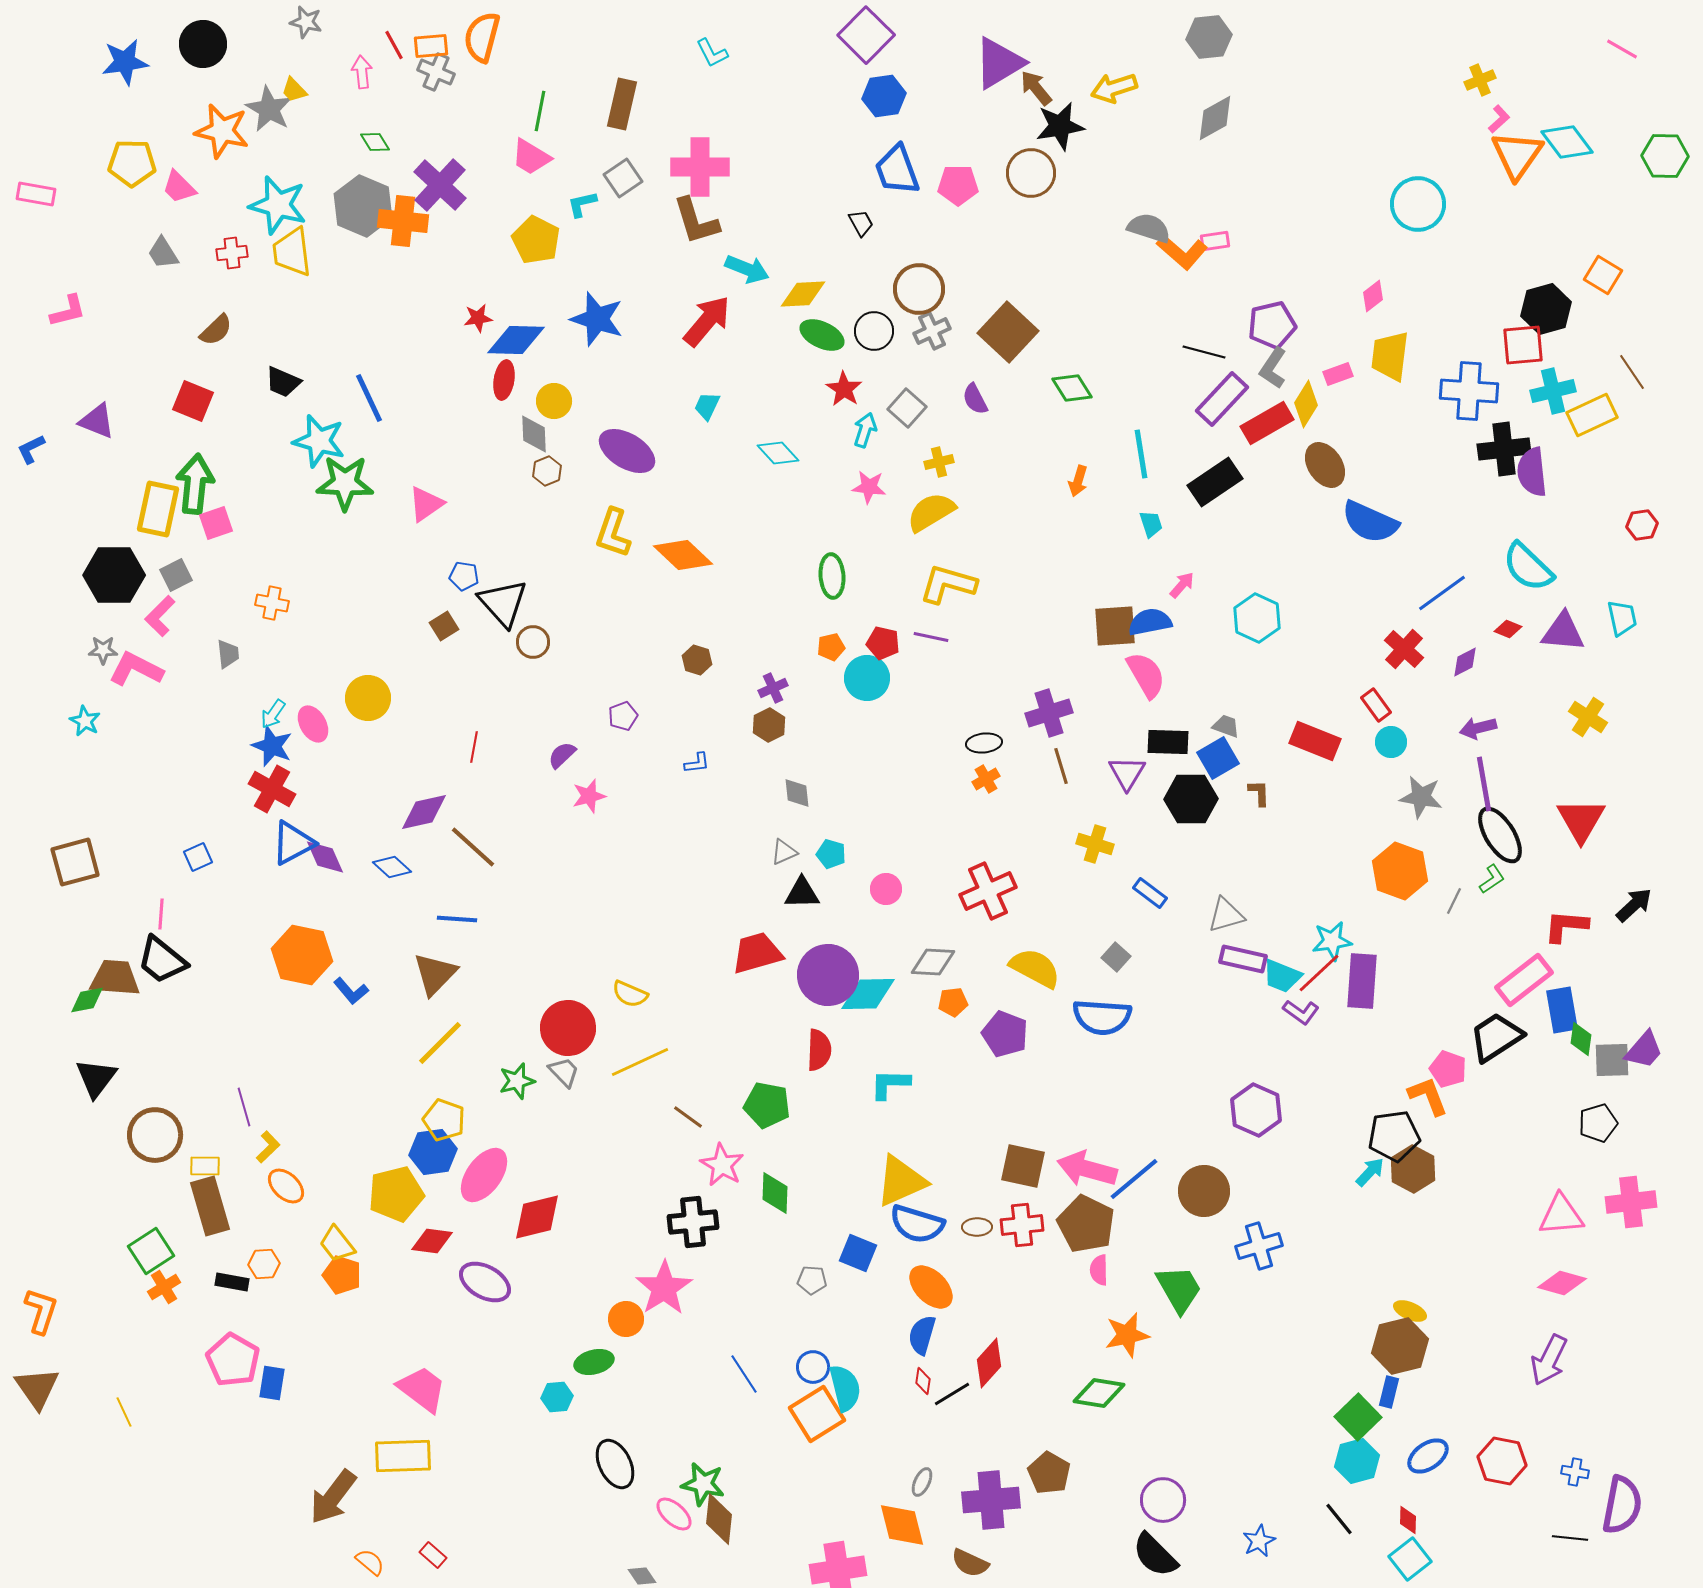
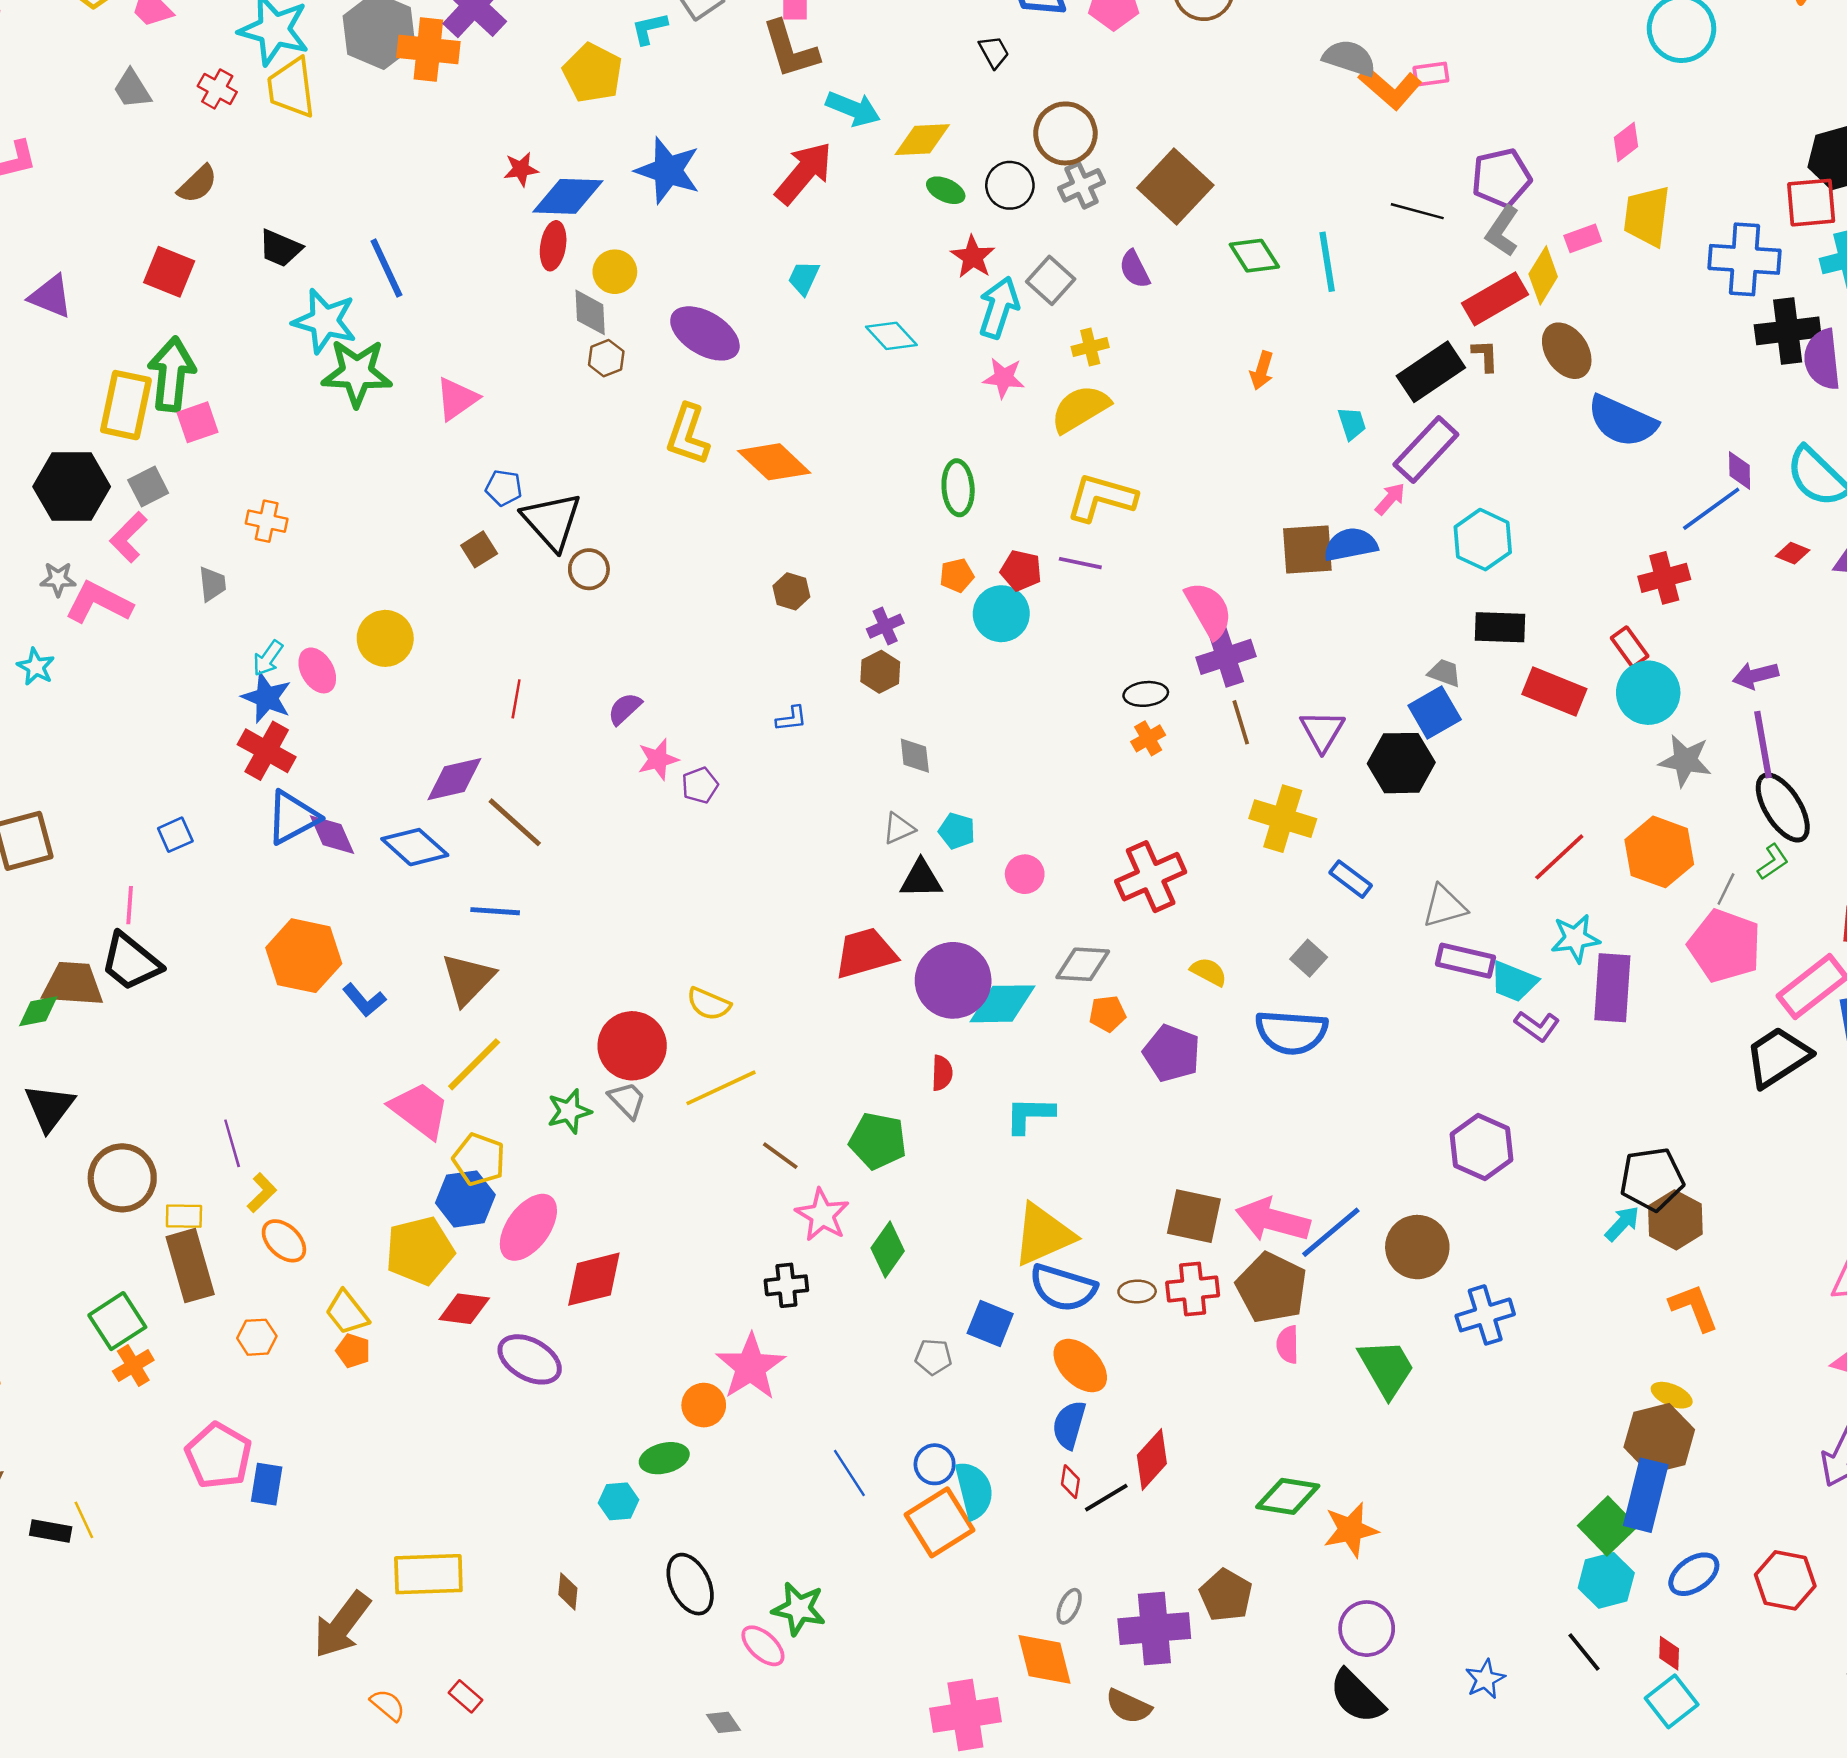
red cross: (232, 253) -> (217, 89), turned 36
green ellipse: (822, 335) -> (946, 190), size x0.7
purple rectangle: (1222, 399) -> (1426, 449), moved
cyan arrow: (865, 430) -> (999, 308), size x1.4
cyan line: (1141, 454) -> (1327, 262), moved
red cross: (1404, 649) -> (1664, 578), turned 33
purple diamond: (1465, 662) -> (1740, 470), moved, turned -64
pink semicircle: (1146, 675) -> (1209, 610), moved
purple pentagon: (623, 716) -> (700, 785), moved
black rectangle: (1168, 742) -> (1500, 627), moved
cyan circle: (1391, 742) -> (1648, 693), size x1.6
brown L-shape: (1259, 793) -> (1485, 356), moved
yellow cross: (1095, 844) -> (1283, 819), size x1.4
blue diamond: (392, 867) -> (415, 847), size x1.4
yellow semicircle: (1035, 968) -> (1209, 972), size x0.6
red line: (1319, 973) -> (1559, 857), moved
red semicircle: (819, 1050) -> (942, 1073), size x0.7
pink pentagon: (1448, 1069) -> (1725, 946), moved, size x1.6
orange L-shape: (1428, 1096) -> (1694, 1308), moved
green diamond: (775, 1193) -> (888, 1250), turned 33
black cross: (693, 1222) -> (786, 1285), size x0.7
orange pentagon: (342, 1275) -> (353, 1351), size x0.7
black rectangle: (232, 1282) -> (51, 1531), moved
orange star: (1127, 1335) -> (1351, 1530), moved
pink trapezoid: (422, 1389) -> (420, 1110), moved
blue rectangle: (1389, 1392) -> (1646, 1495), size x1.8
brown diamond: (719, 1519) -> (568, 1591), moved, size x0.6

